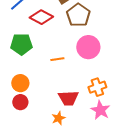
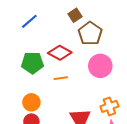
red diamond: (41, 17) -> (60, 53), moved
orange line: (57, 59) -> (61, 78), moved

